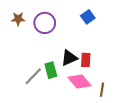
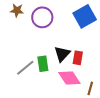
blue square: (88, 17) -> (85, 16), size x1.6
black triangle: (69, 58) -> (62, 54), turned -30

